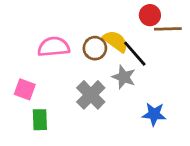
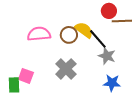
gray star: (124, 77) -> (107, 56), moved
pink square: (25, 89) -> (26, 76), moved
green rectangle: (40, 120) -> (14, 85), moved

